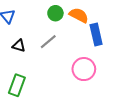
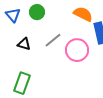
green circle: (55, 13) -> (37, 12), moved
pink circle: (84, 69) -> (77, 50), moved

